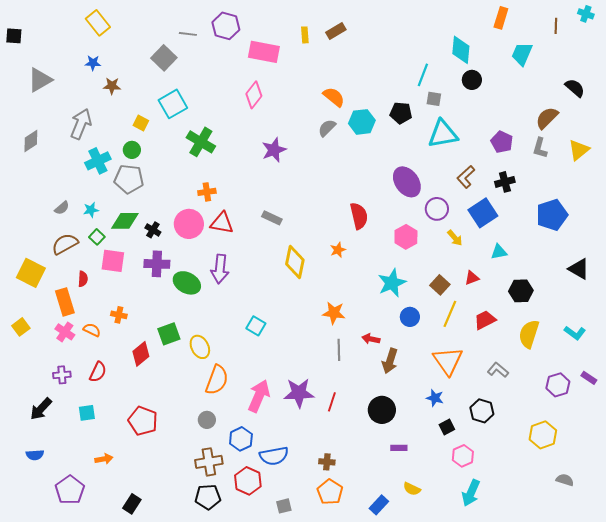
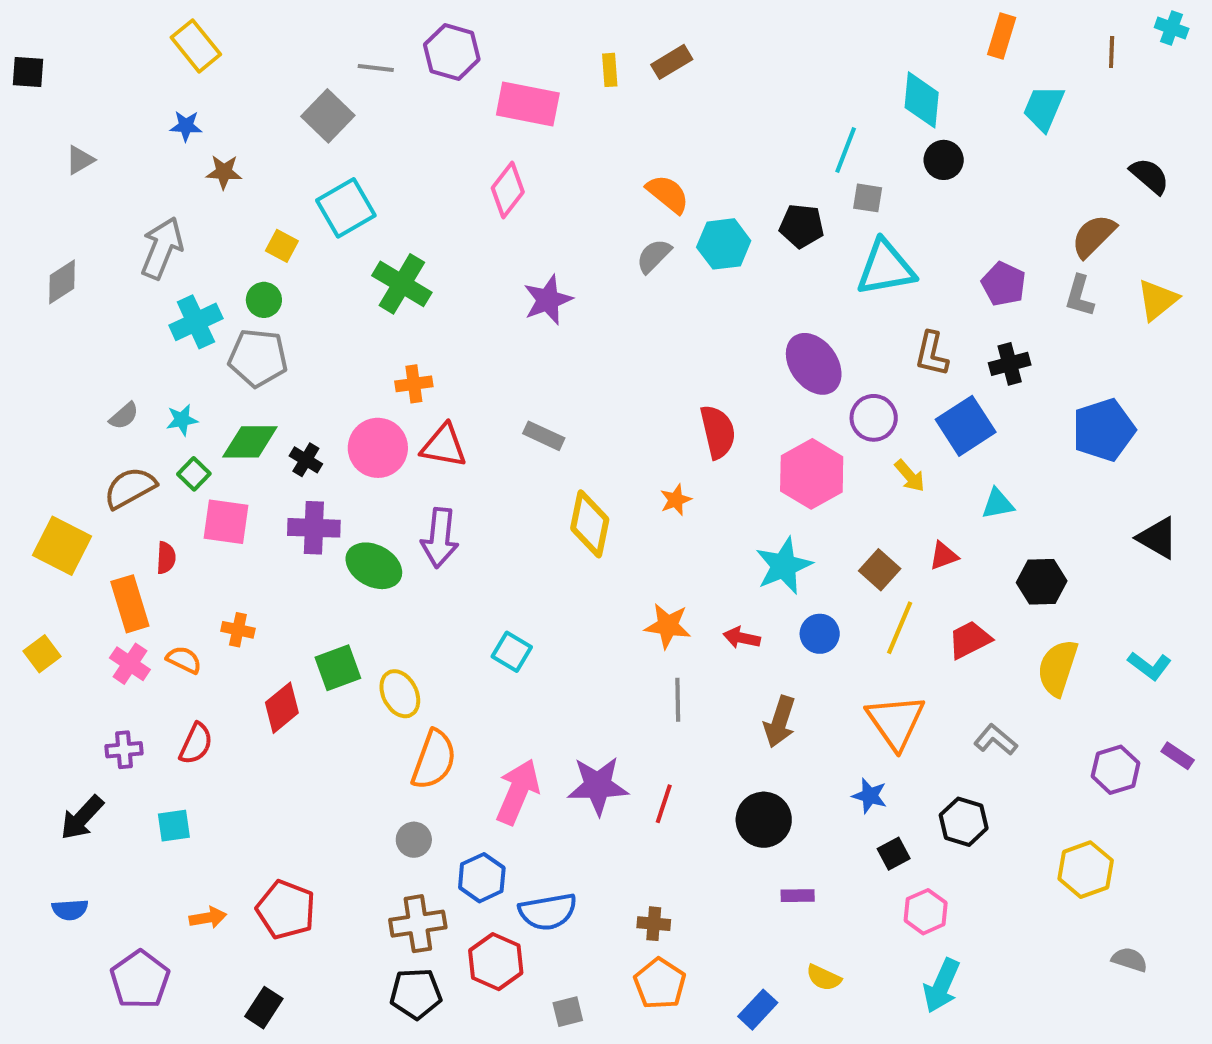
gray triangle: (40, 80) -> (80, 160), size x0.6
brown L-shape: (466, 177) -> (932, 354), turned -35
pink hexagon: (406, 237) -> (812, 474), size x1.4
red arrow: (371, 339) -> (742, 638), moved
red pentagon: (143, 421) -> (286, 910), moved

